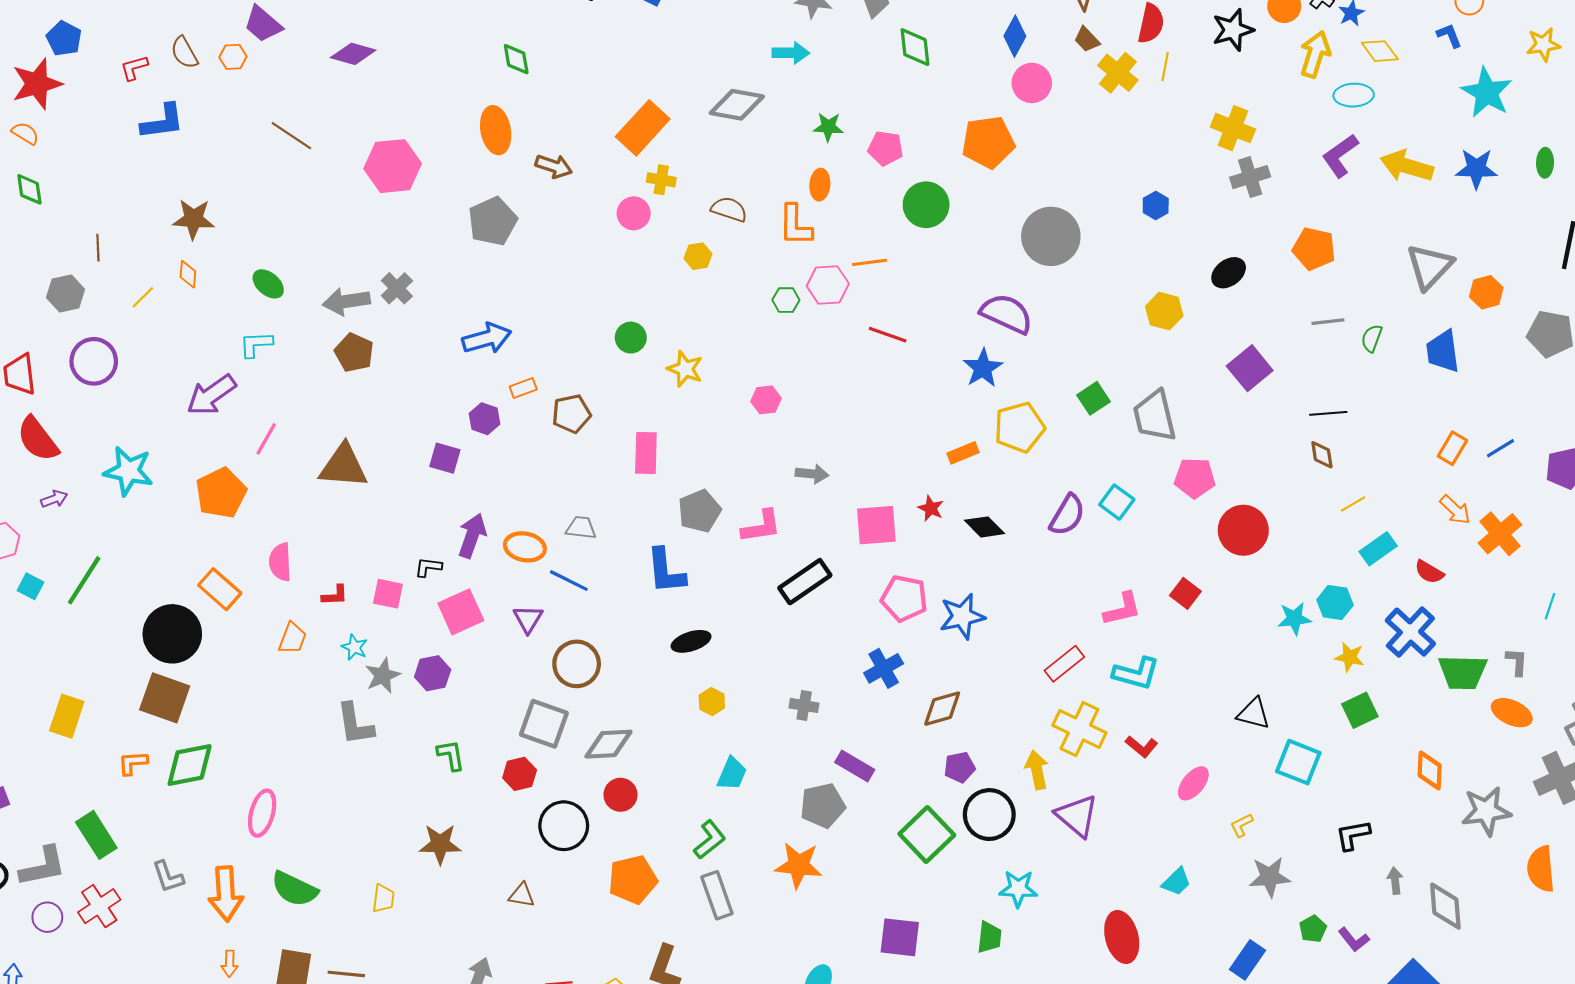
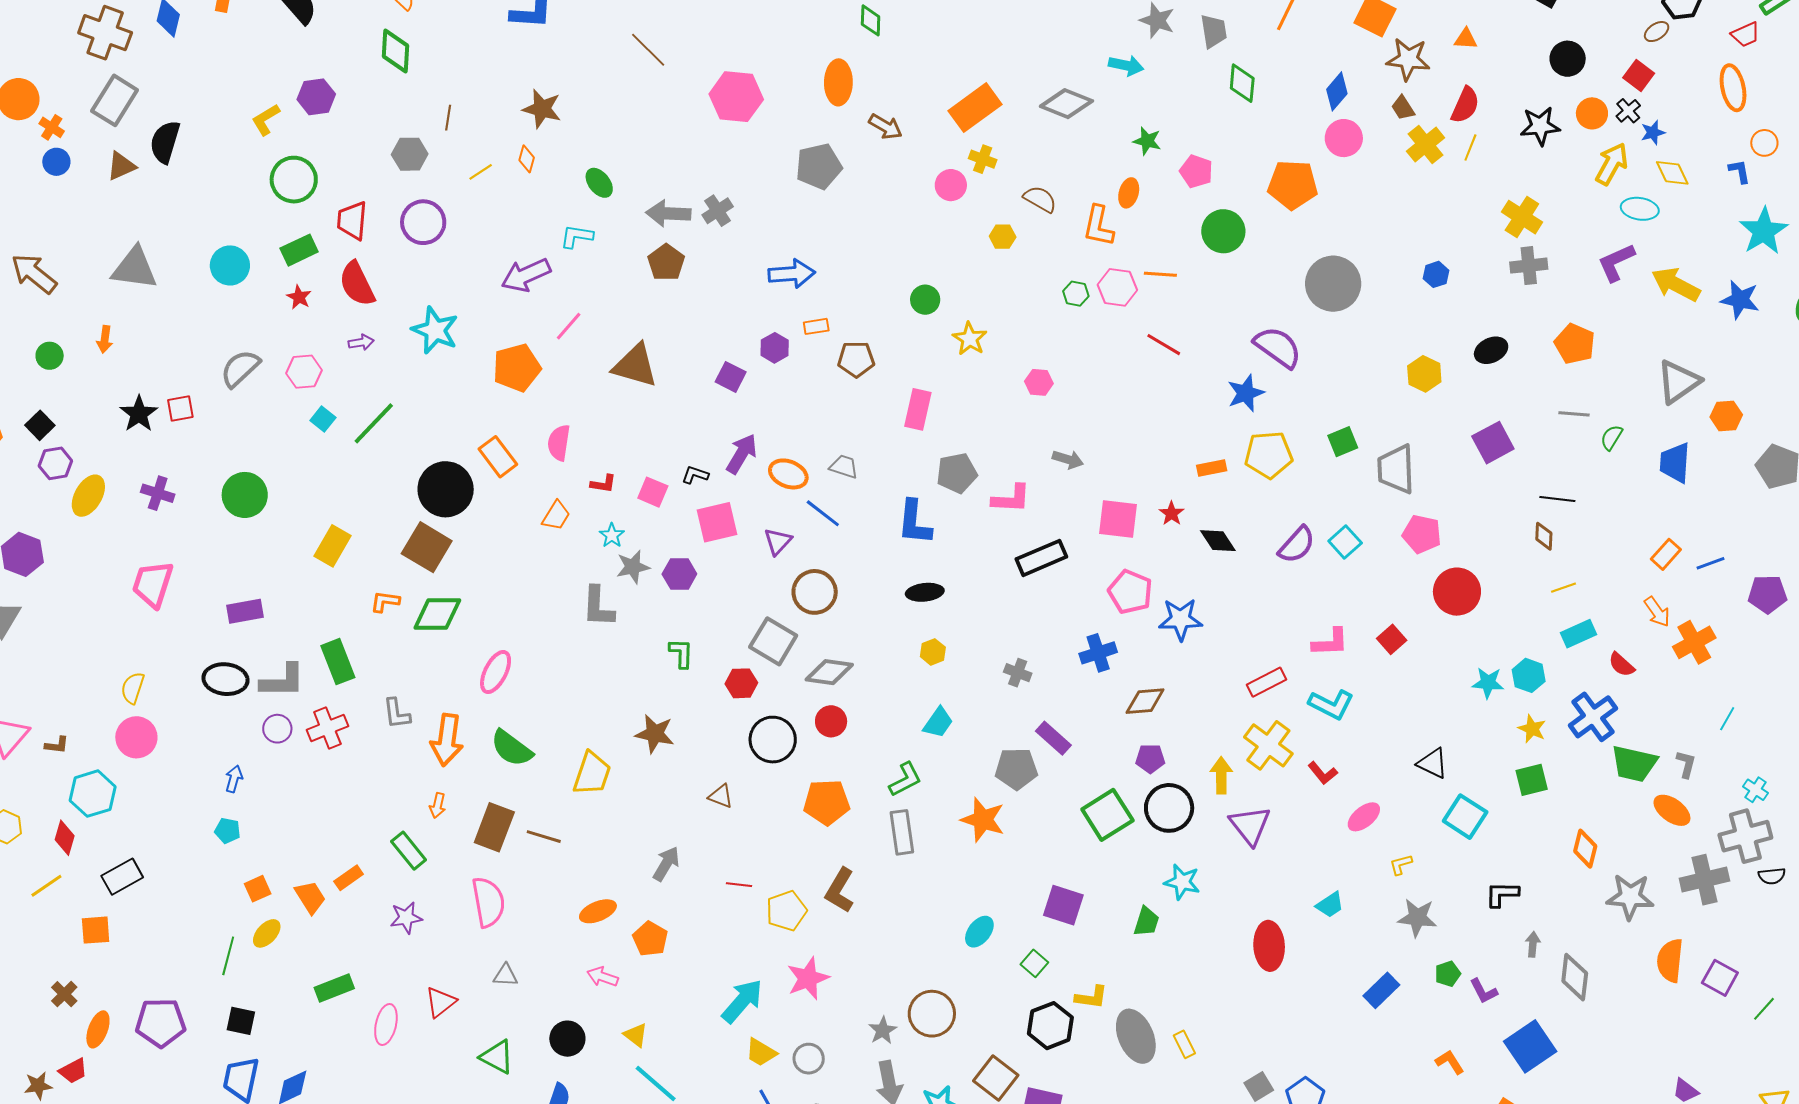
green diamond: (29, 189) -> (395, 51), size x1.4
yellow trapezoid: (383, 899) -> (592, 774), size x1.6

